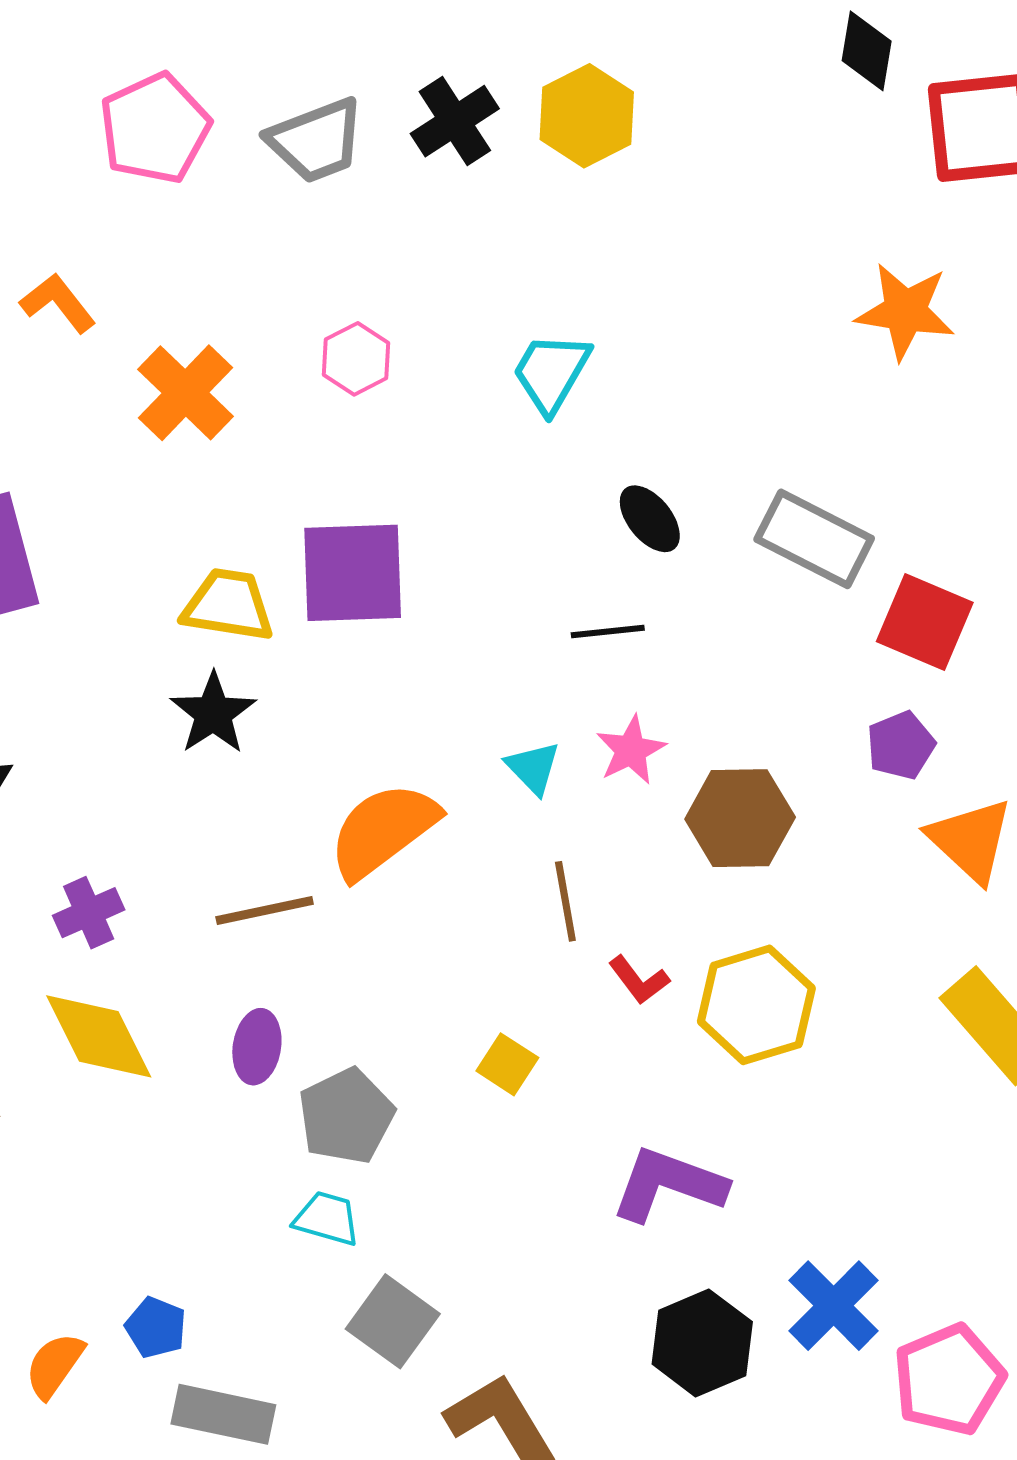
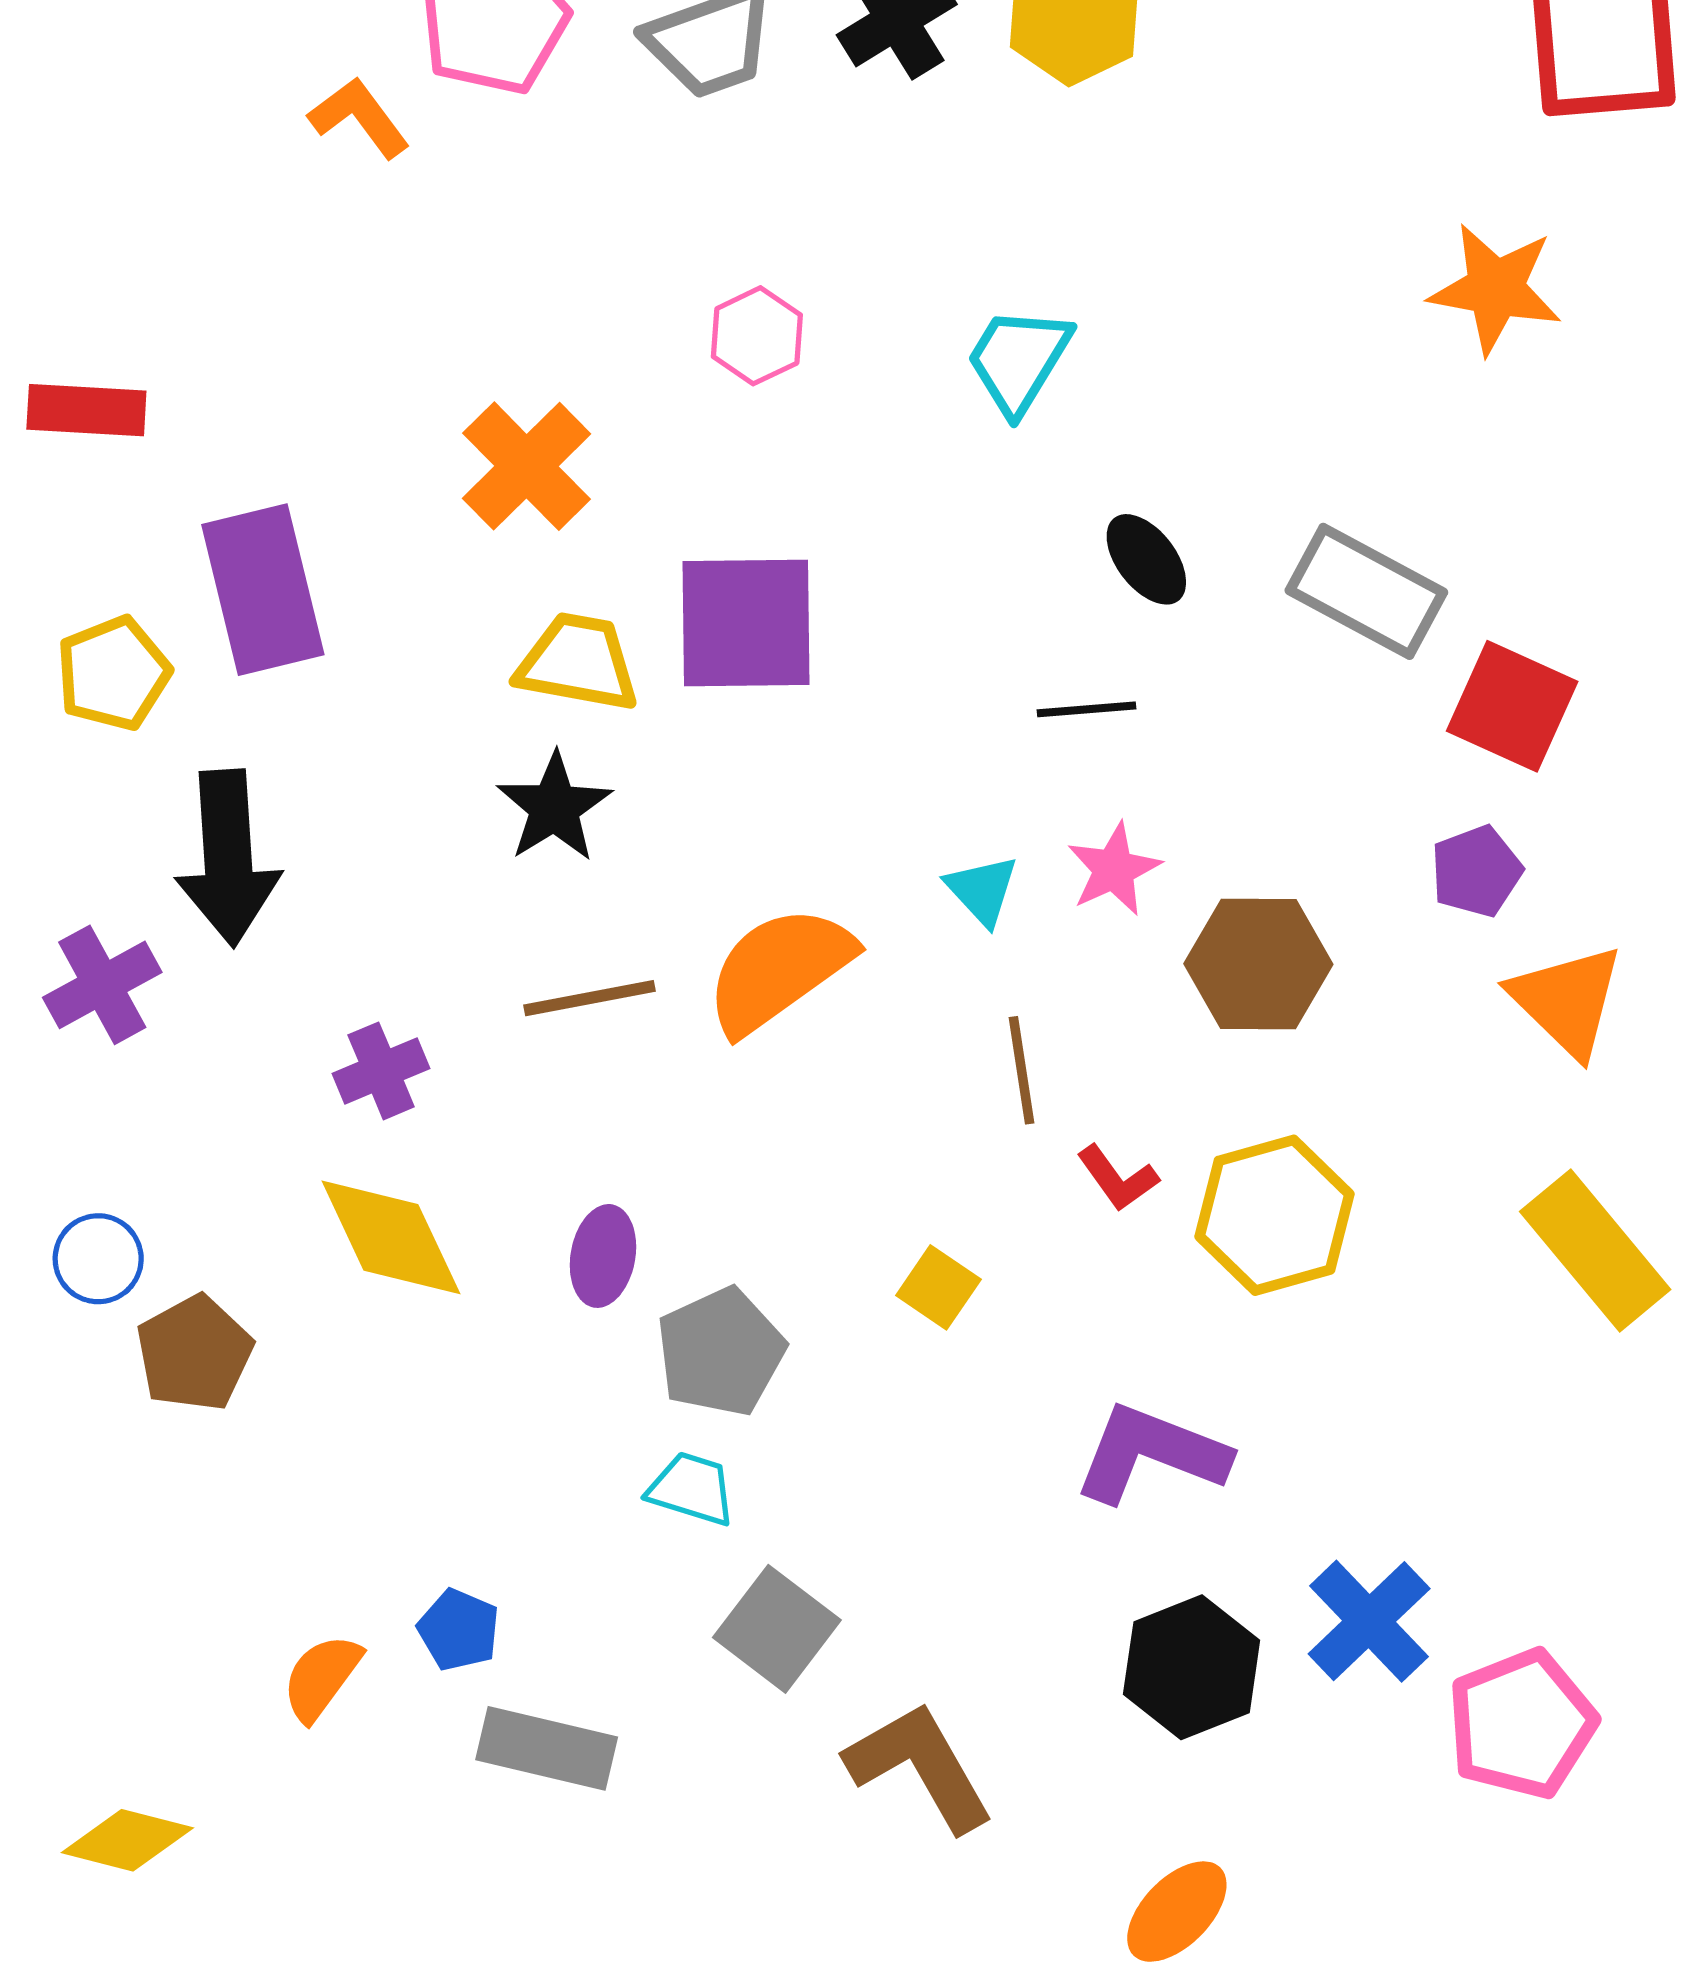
orange L-shape: (58, 303) -> (359, 118), moved
orange cross: (186, 393) -> (527, 466), moved
brown line: (265, 911) -> (590, 998), moved

